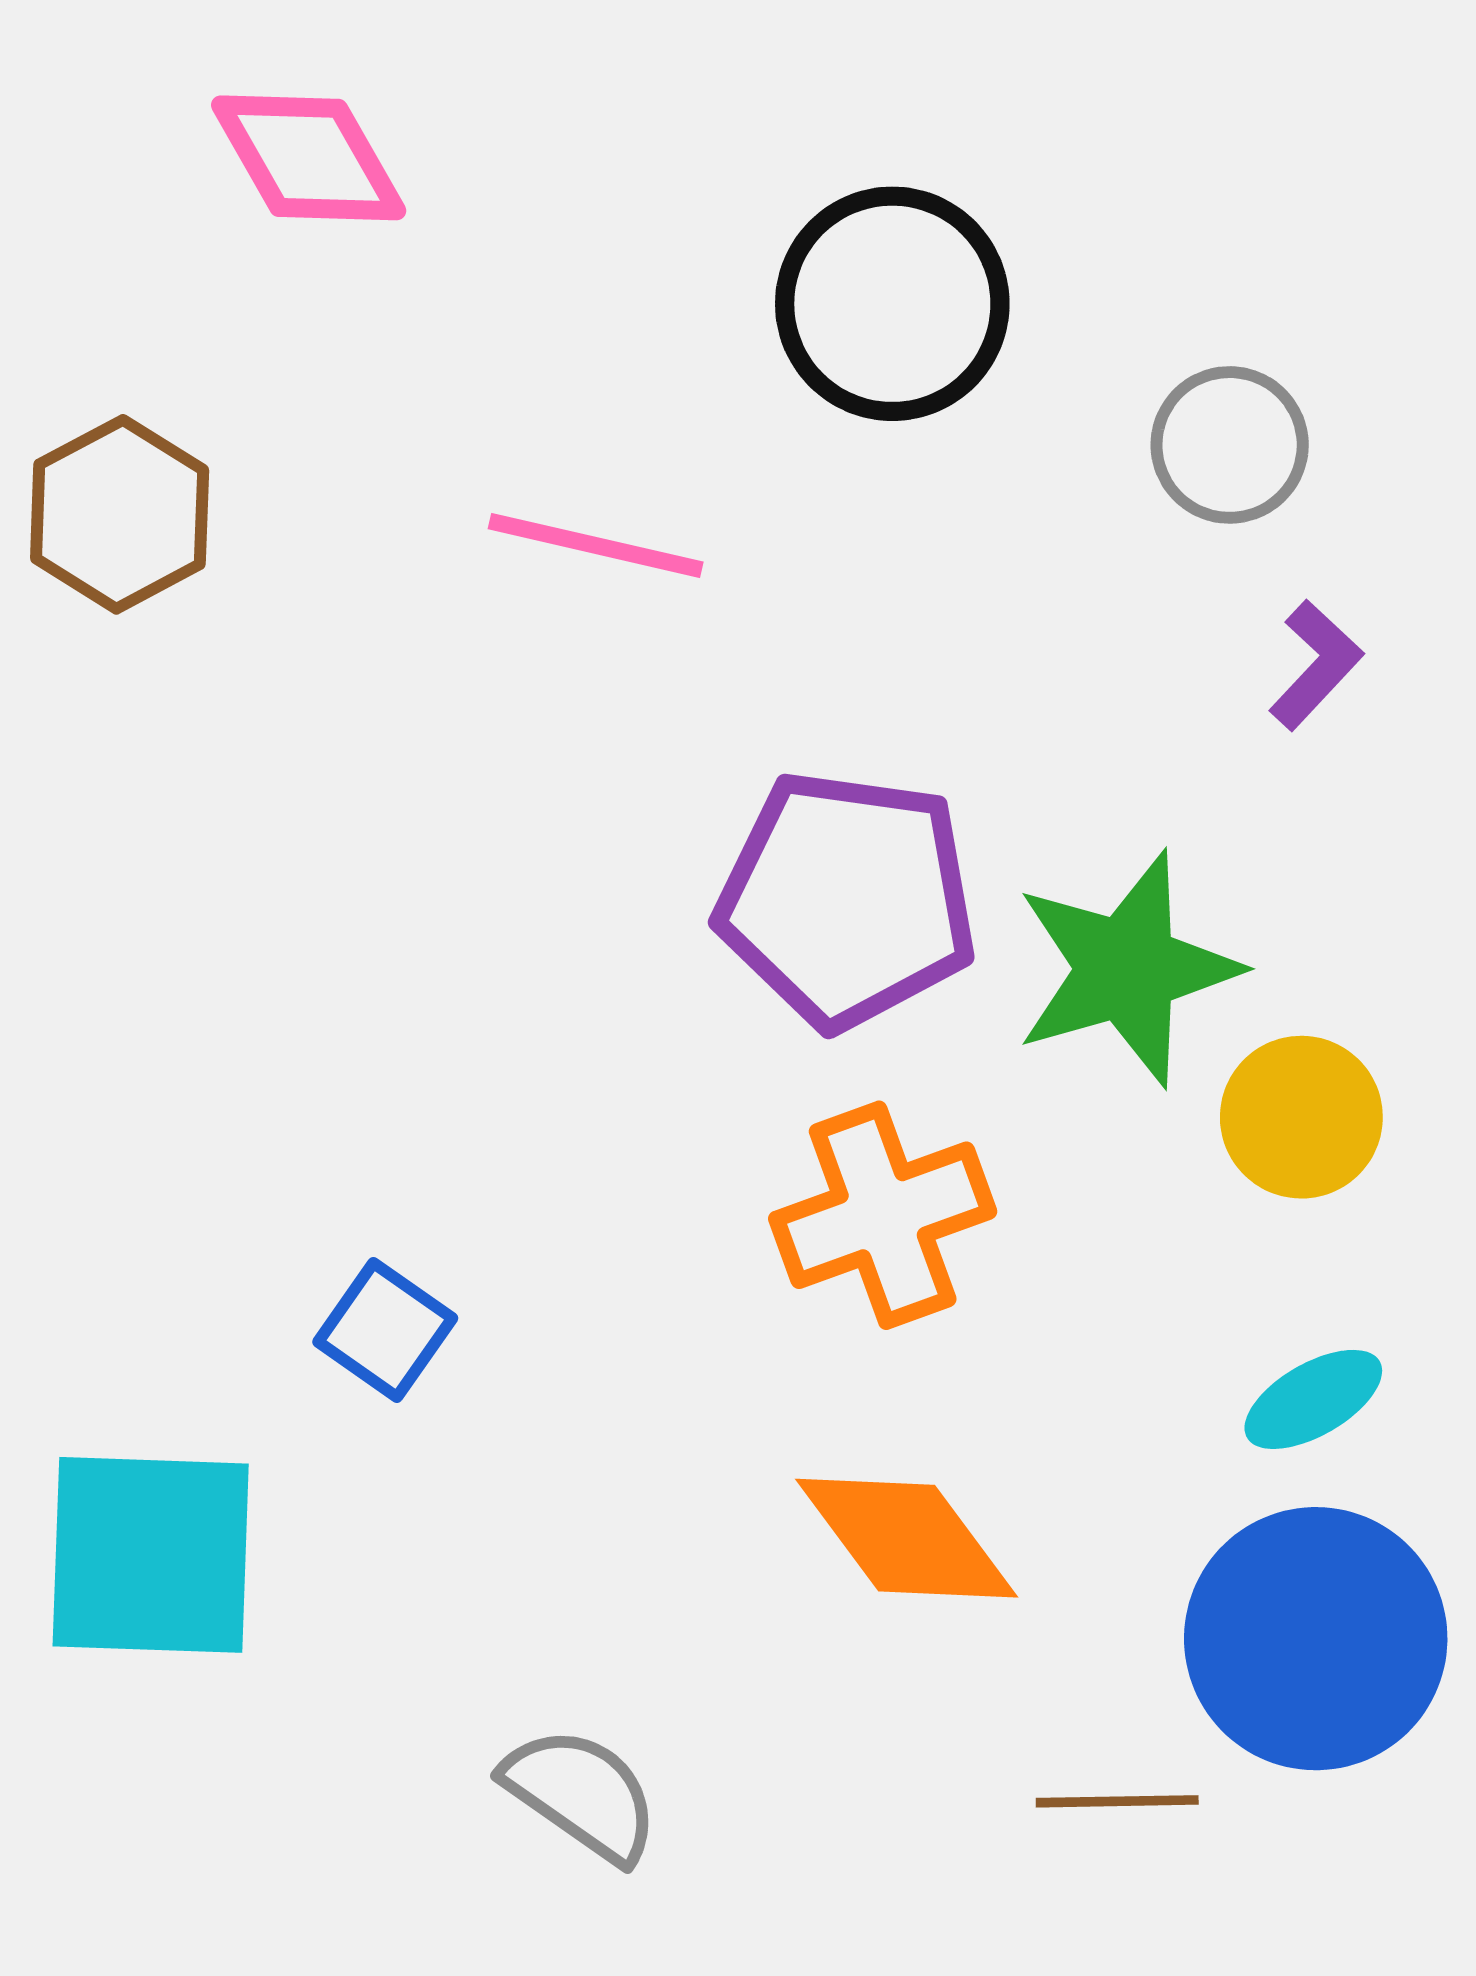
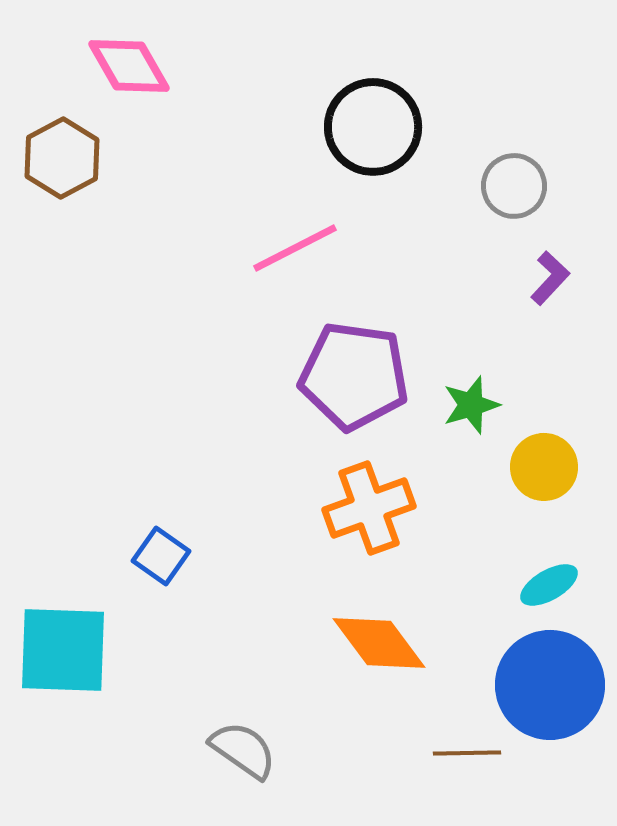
brown hexagon: (120, 514) -> (62, 158), moved
pink line: (596, 545) -> (295, 248), moved, turned -40
green star: (1127, 969) -> (471, 405), size x0.6

